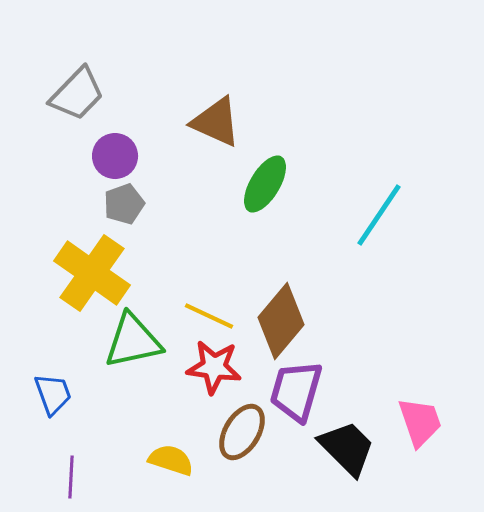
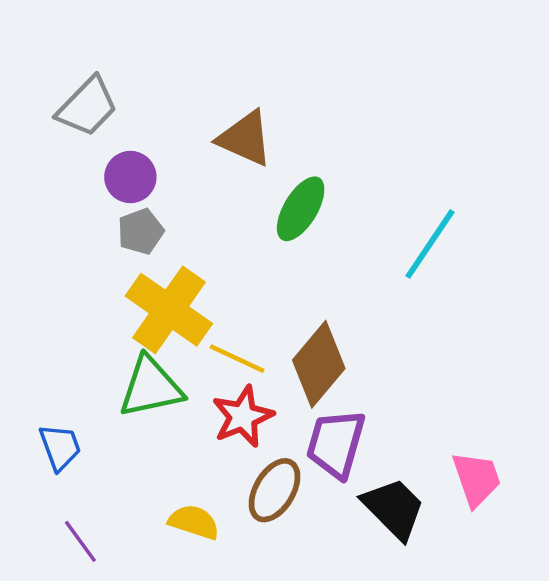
yellow cross: (92, 273) -> (169, 310), moved
red star: (214, 367) -> (243, 416), turned -30
purple line: (71, 477) -> (80, 541), turned -39

